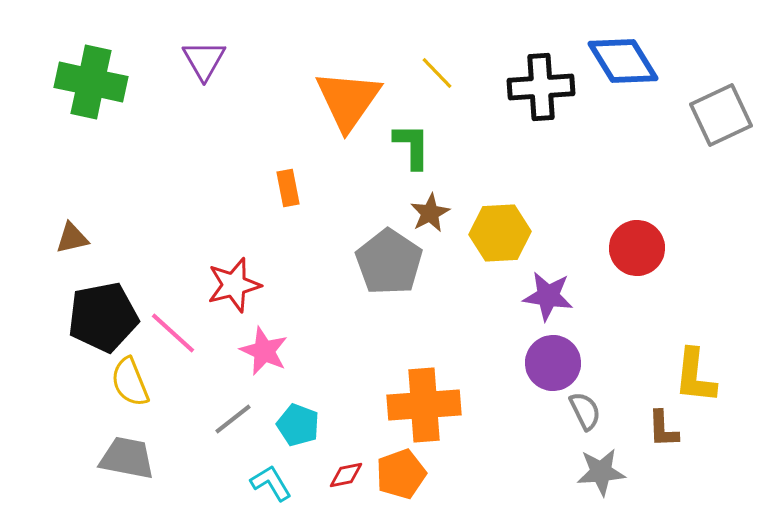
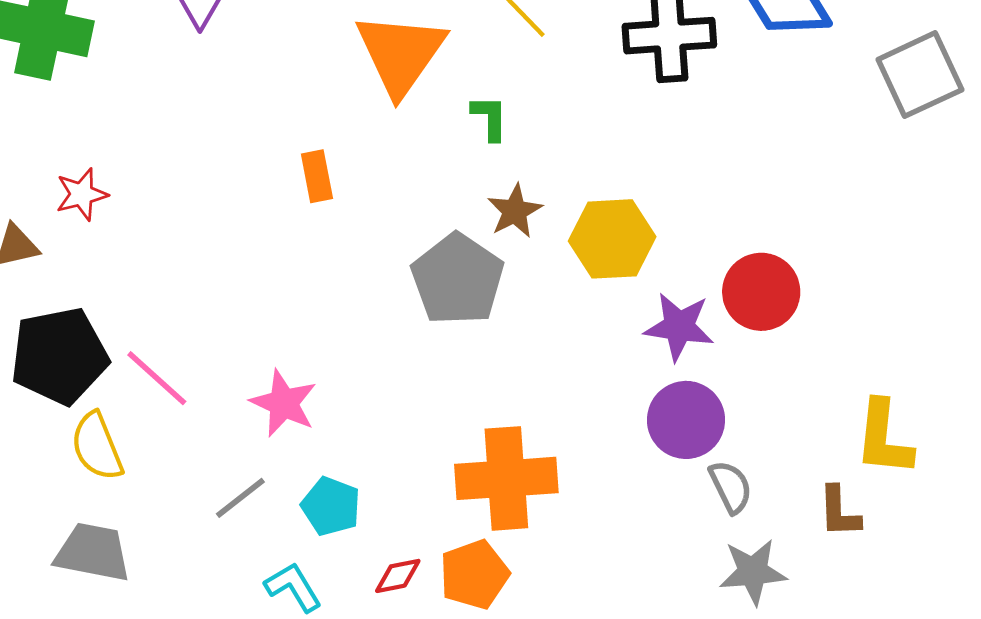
green L-shape: (412, 146) -> (490, 118), size x0.7
red circle: (637, 248) -> (761, 292), moved
red star: (234, 285) -> (82, 194), moved, size x0.7

